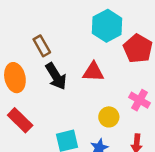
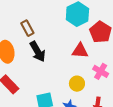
red triangle: (93, 72) -> (80, 51), moved

